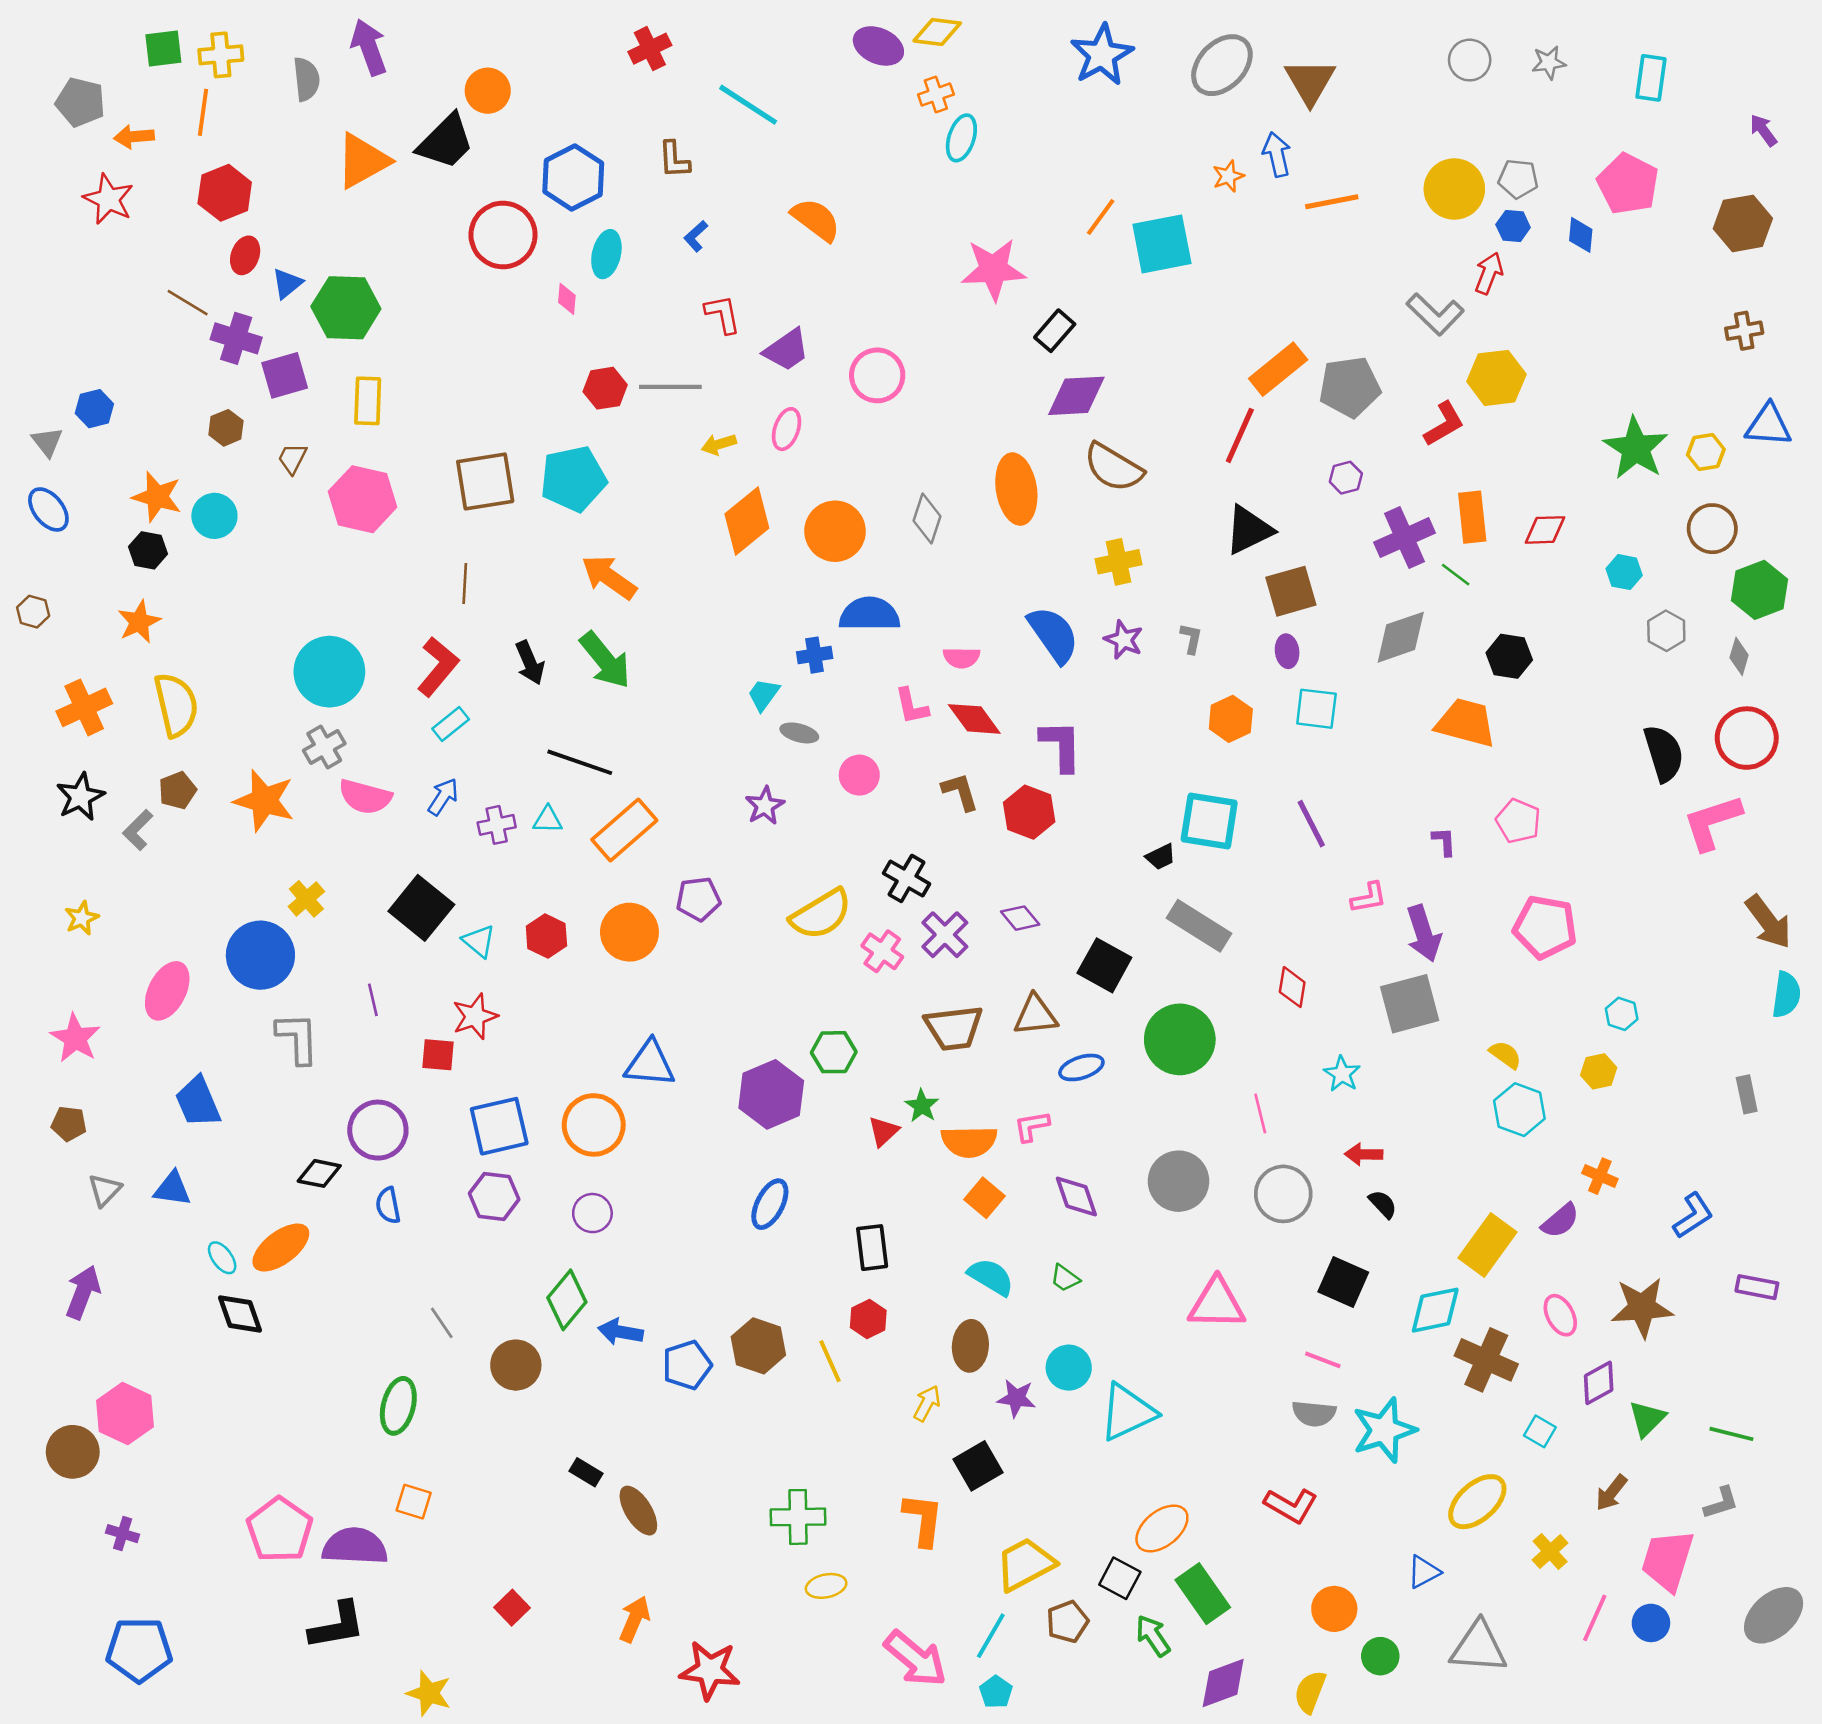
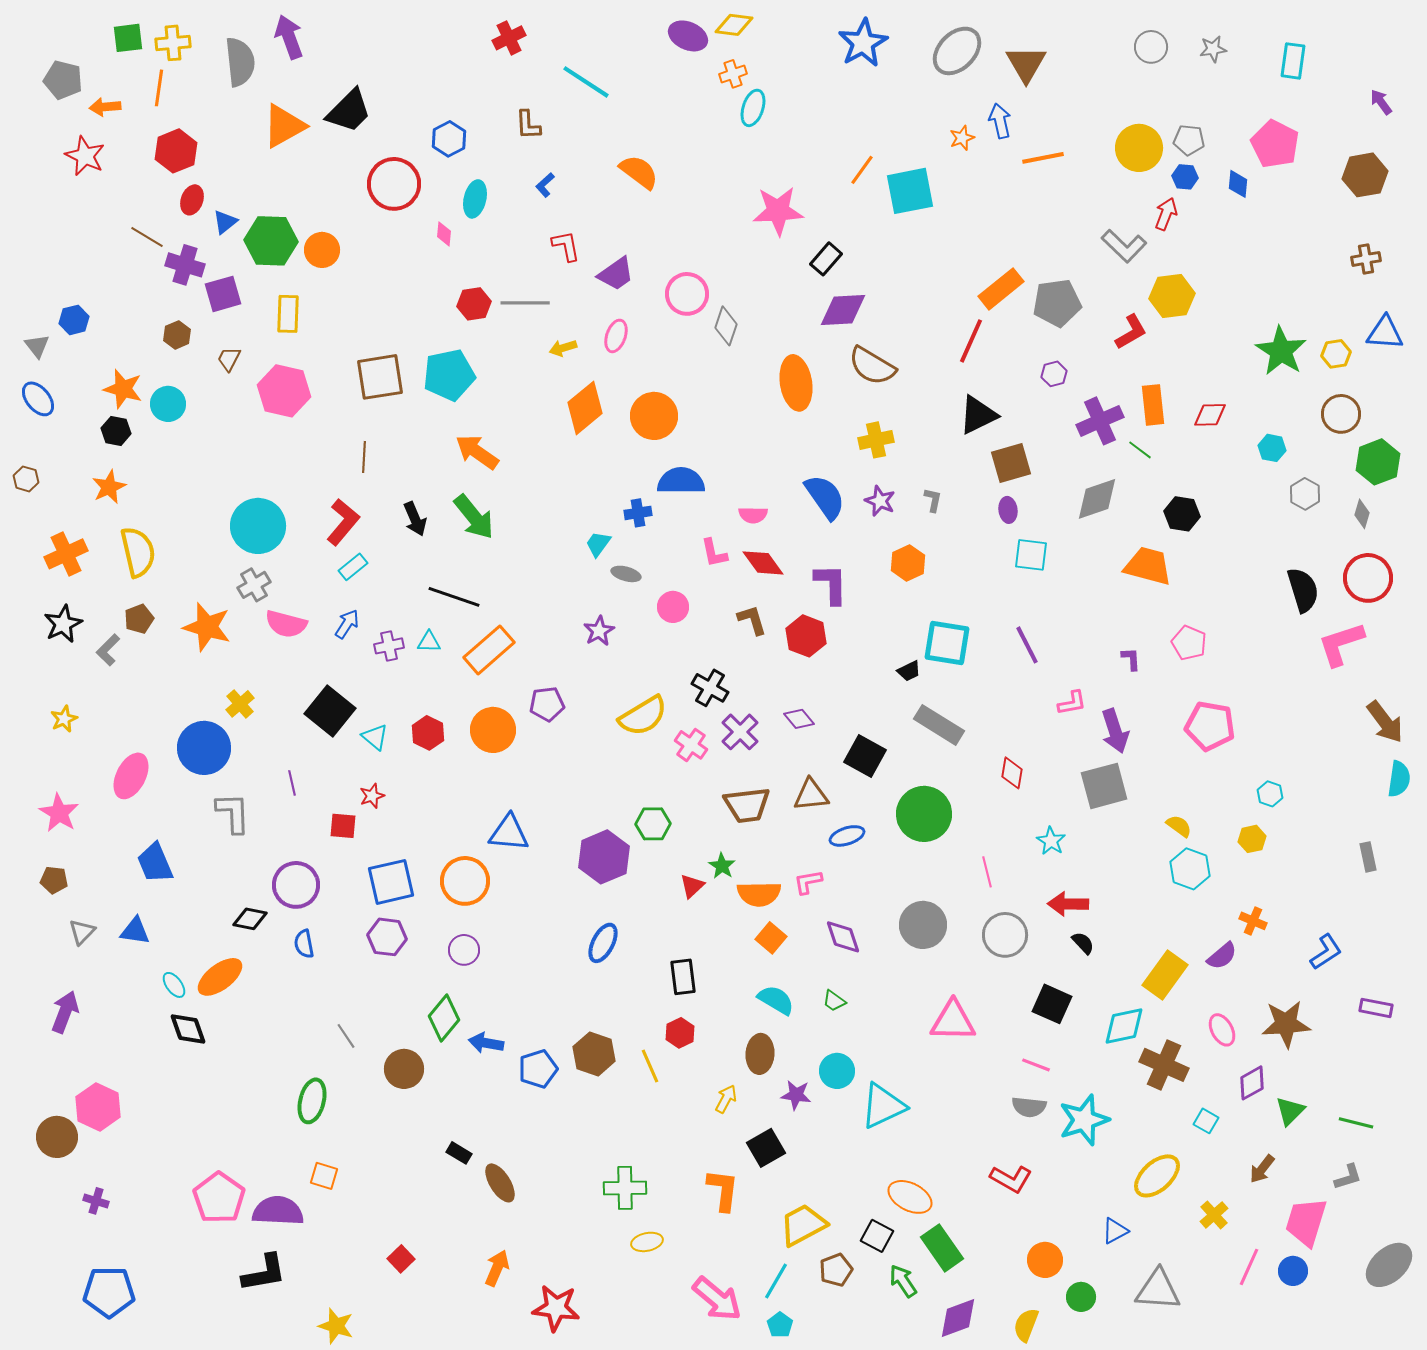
gray semicircle: (306, 79) -> (240, 62), size x1.4
orange circle: (488, 91) -> (322, 250), moved
blue hexagon: (573, 177) -> (449, 139), size x0.7
gray diamond: (927, 518) -> (726, 326), moved
orange hexagon: (1231, 719) -> (908, 563), moved
red star: (475, 1016) -> (372, 796), size x0.7
red arrow: (1364, 1154) -> (1068, 904), size x1.4
orange ellipse: (1162, 1528) -> (910, 1197), turned 66

